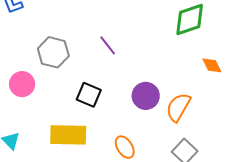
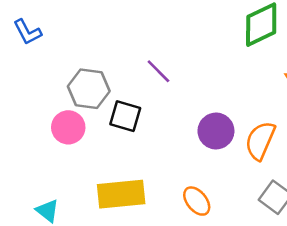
pink circle: (22, 84) -> (68, 127), moved
black square: (89, 95) -> (125, 116), moved

